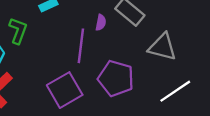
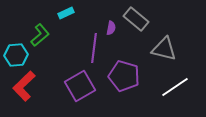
green L-shape: (18, 31) -> (40, 35), turned 30

